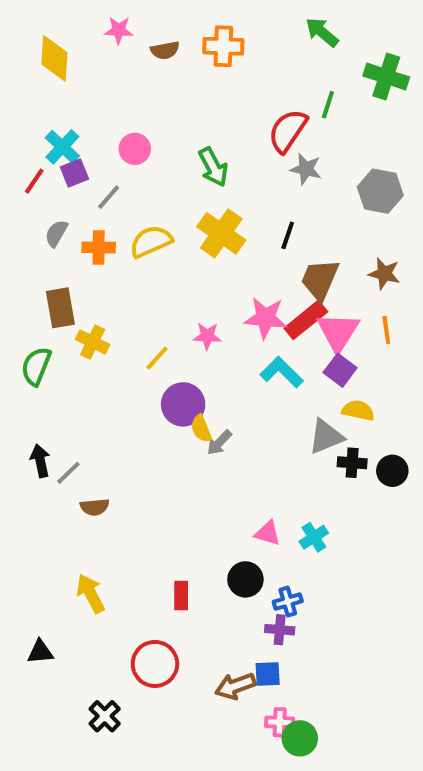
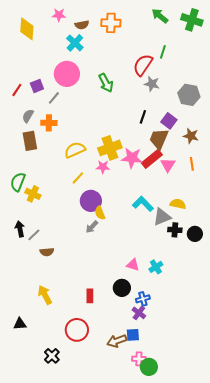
green cross: (386, 76) -> (192, 20), moved
cyan cross: (62, 147) -> (75, 43), moved
pink circle: (135, 149) -> (67, 74), size x1.6
yellow cross: (221, 233) -> (110, 148), moved, turned 35
yellow semicircle: (151, 241) -> (75, 150), moved
brown rectangle: (60, 308) -> (30, 141), moved
pink triangle: (338, 332) -> (168, 165), size x0.7
yellow cross: (93, 342) -> (33, 194), moved
purple square: (340, 370) -> (169, 121), moved
cyan L-shape: (282, 372) -> (143, 204), moved
gray arrow: (219, 443) -> (92, 227), moved
purple cross: (280, 630) -> (139, 313), turned 32

